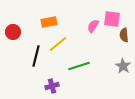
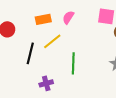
pink semicircle: (93, 26) -> (68, 17), moved
green line: (79, 66) -> (73, 63), turned -70

